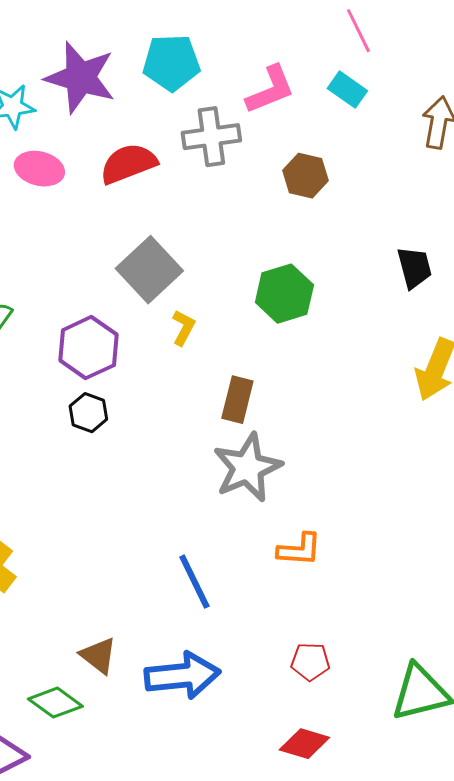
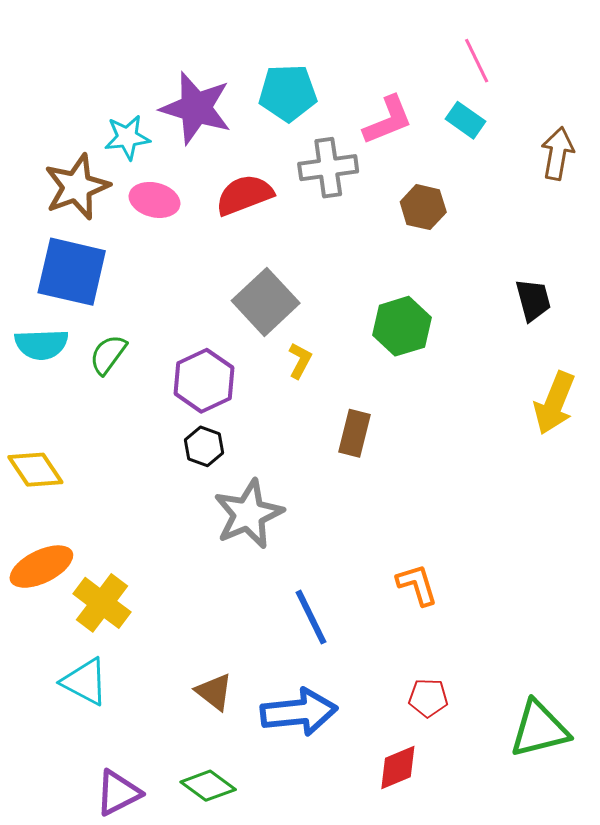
gray star: (247, 468) -> (248, 514), moved
orange L-shape: (299, 550) -> (417, 585), turned -111
green diamond: (55, 703) -> (208, 786), moved
red diamond: (304, 744) -> (398, 768), moved, turned -39

